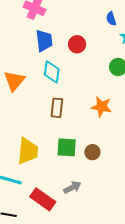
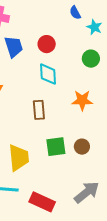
cyan diamond: (52, 72) -> (48, 74), moved
gray arrow: (72, 187) -> (87, 192), moved, size x1.5

